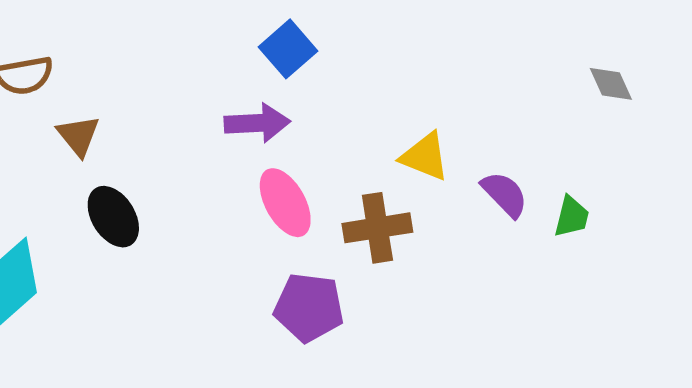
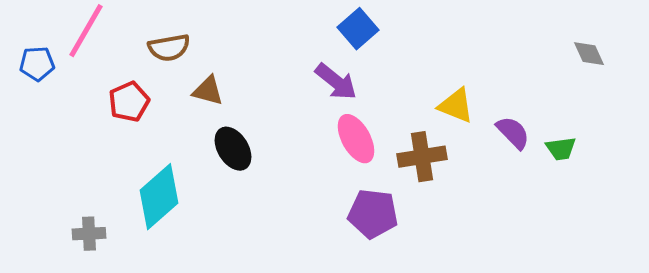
purple arrow: (257, 123) -> (336, 82), turned 42
brown triangle: (78, 136) -> (208, 91), turned -36
green trapezoid: (572, 217) -> (561, 149), turned 68

